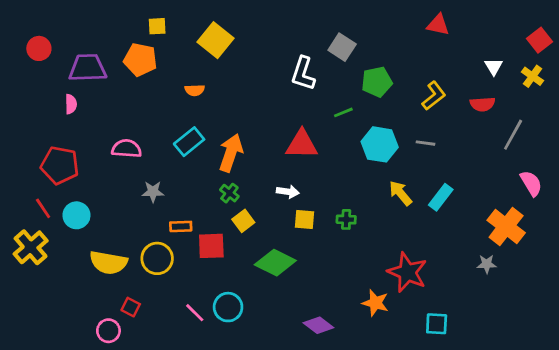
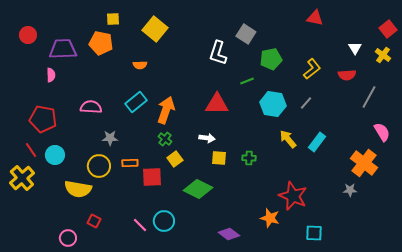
gray line: (425, 143) -> (306, 103), turned -56
yellow circle: (157, 258) -> (99, 166), moved
pink circle: (108, 331) -> (68, 238), moved

